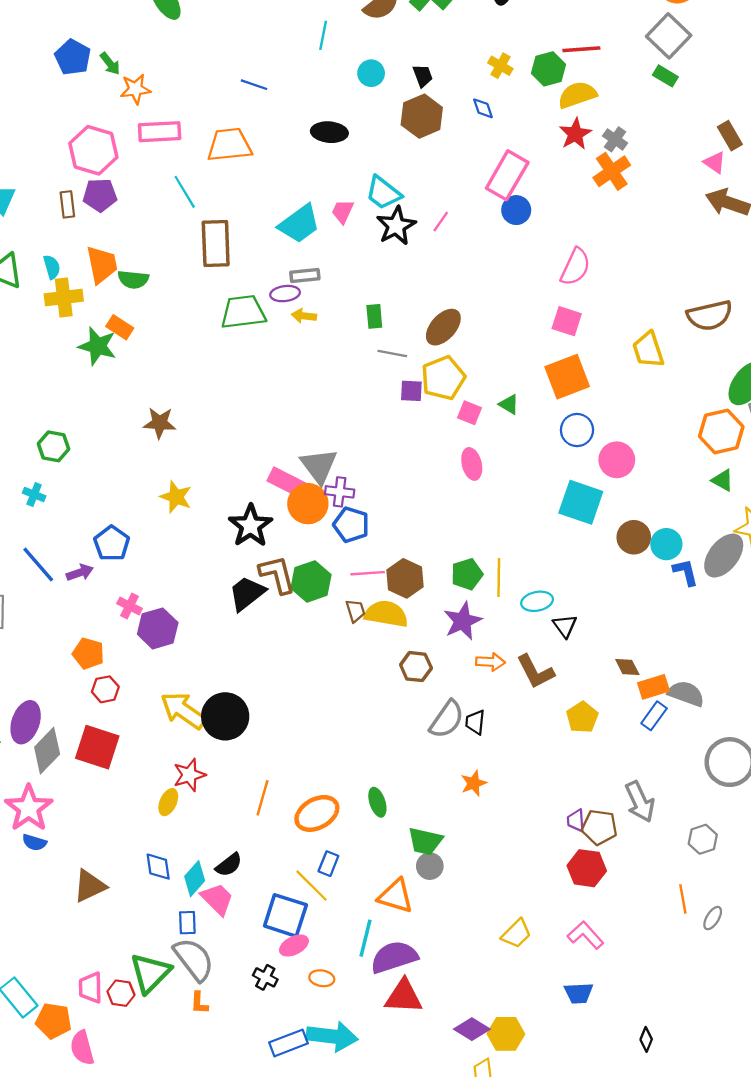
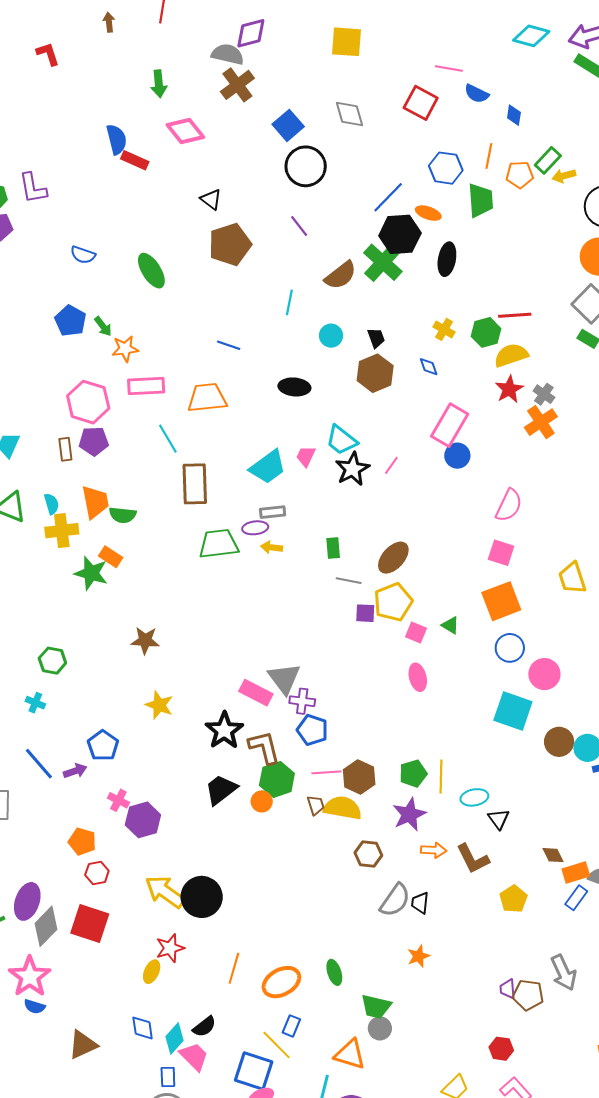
orange circle: (308, 504) -> (262, 801), moved, size x0.6
brown L-shape: (277, 574) -> (264, 747), moved
red hexagon: (587, 868) -> (501, 1049), moved, size x0.7

